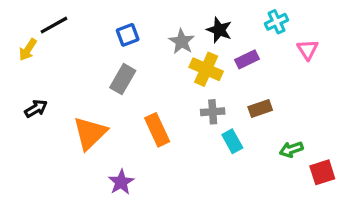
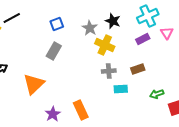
cyan cross: (277, 22) -> (148, 16), size x1.5
purple rectangle: (247, 59) -> (143, 39), moved
orange rectangle: (157, 130) -> (81, 110), moved
cyan rectangle: (232, 141) -> (121, 89), turned -64

